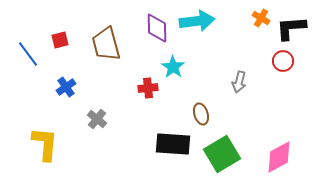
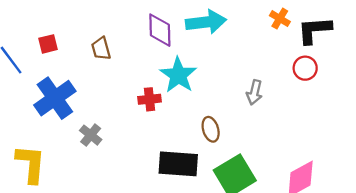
brown trapezoid: (106, 44) -> (101, 49), size x0.6
cyan star: (173, 67) -> (178, 75), size x1.4
blue cross: (66, 87) -> (55, 98), size x1.8

